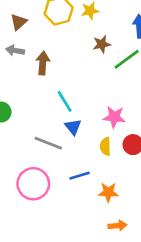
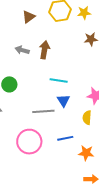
gray arrow: (15, 50) -> (22, 50), moved
cyan line: (65, 101) -> (59, 80), turned -54
gray line: (48, 143) -> (43, 111), turned -30

